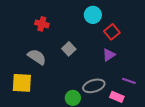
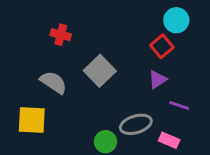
cyan circle: (93, 15) -> (176, 20), moved
gray square: (69, 49) -> (100, 71), size x1.5
purple line: (129, 81) -> (179, 106), moved

